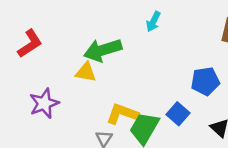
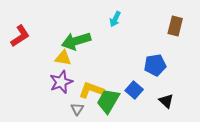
purple star: (44, 103) -> (61, 82), moved

